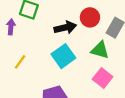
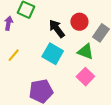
black arrow: (65, 28) -> (57, 29), turned -120
cyan square: (63, 56) -> (53, 54), turned -30

